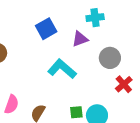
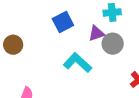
gray circle: (110, 58) -> (113, 44), moved

